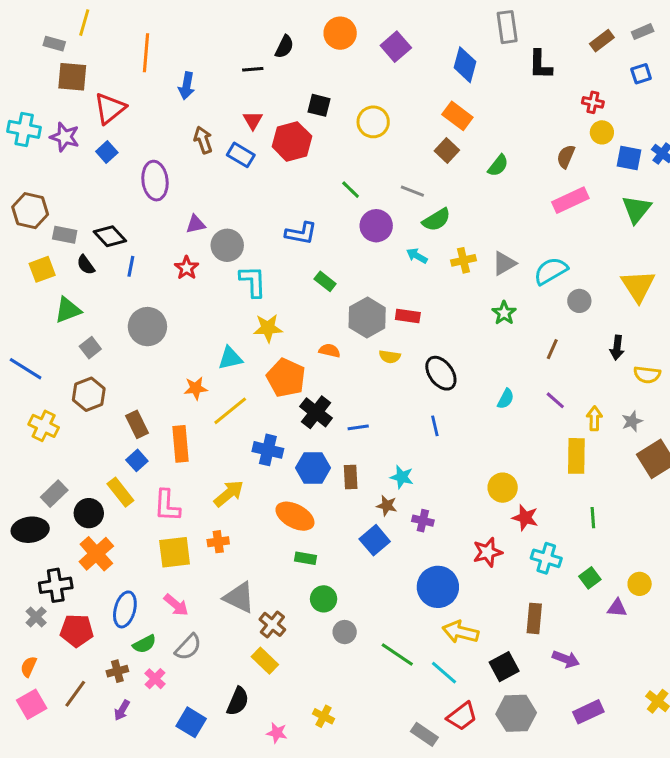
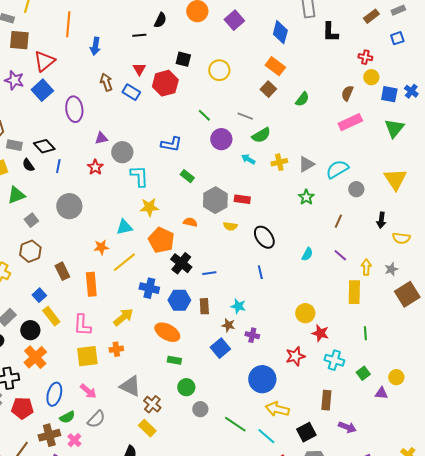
blue square: (107, 152) -> (42, 90), size x1.5
blue square: (137, 460) -> (39, 295), moved
brown cross: (117, 671) -> (49, 435), size x1.5

